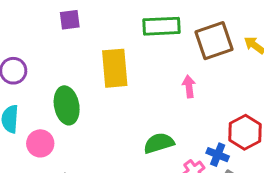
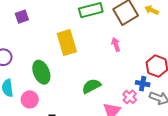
purple square: (70, 20) -> (22, 17), moved
green semicircle: (159, 143) -> (91, 86), moved

